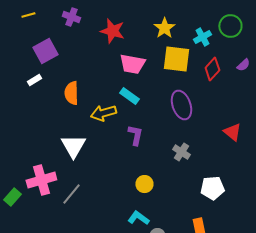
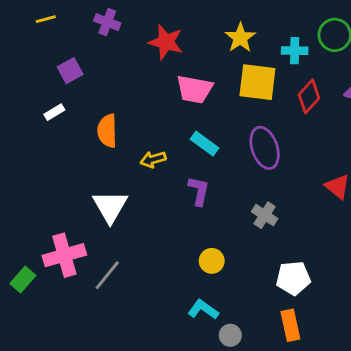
cyan cross: (202, 37) -> (295, 51), turned 30
purple square: (45, 51) -> (70, 71), size x0.7
cyan rectangle: (129, 96) -> (205, 144), moved
yellow arrow: (103, 113) -> (153, 159), size x0.7
white pentagon: (212, 188) -> (293, 278), moved

